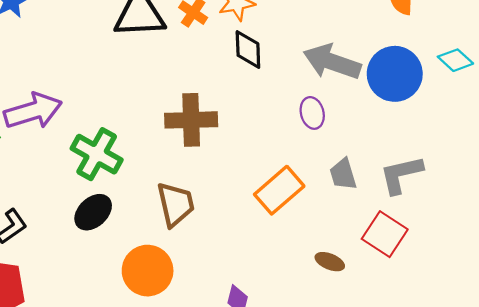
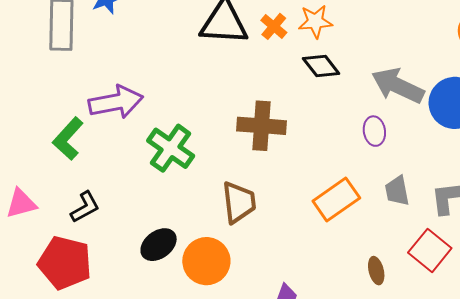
black diamond: (248, 49) -> (321, 66), turned -42
black ellipse: (93, 212) -> (159, 245), moved
brown ellipse: (330, 262) -> (376, 271), turned 48

